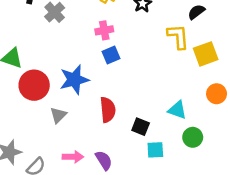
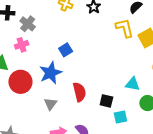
pink cross: (104, 30) -> (22, 45), moved
blue square: (111, 55) -> (66, 50), moved
gray triangle: (58, 115) -> (50, 104), moved

